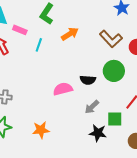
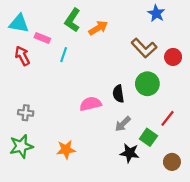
orange arrow: (70, 34) -> (98, 28), moved
black semicircle: (88, 80) -> (118, 94), turned 77
green square: (115, 119) -> (148, 137), turned 35

